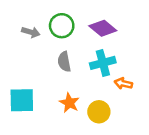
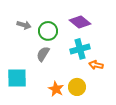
green circle: (62, 26) -> (48, 31), moved
gray semicircle: (64, 62) -> (43, 54), moved, turned 42
orange star: (69, 103) -> (56, 89), moved

